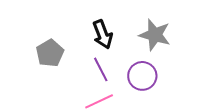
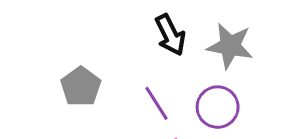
black arrow: (103, 34) -> (170, 35), moved

